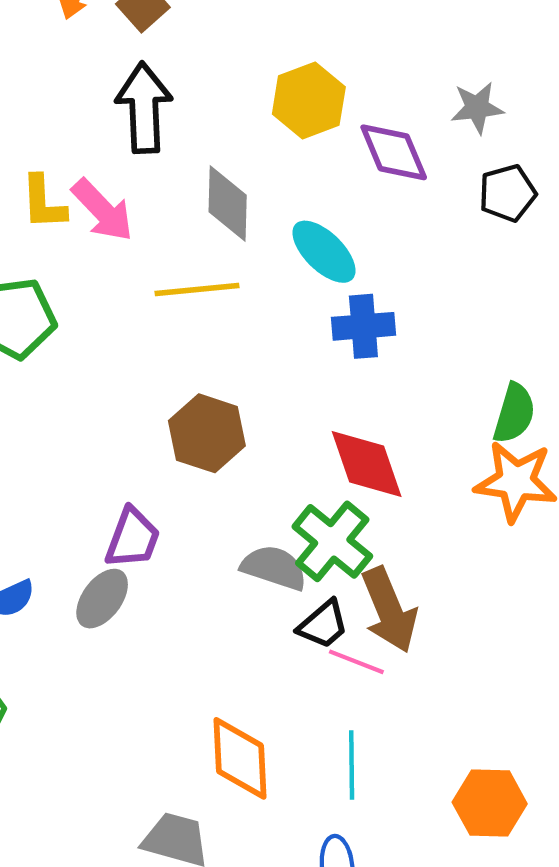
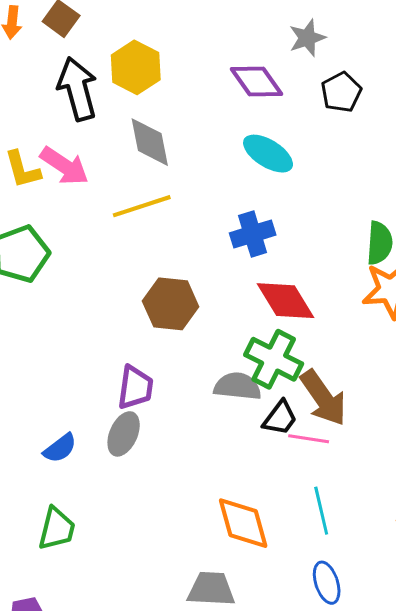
yellow hexagon: (309, 101) -> (136, 67), moved
cyan ellipse: (324, 252) -> (268, 154), moved
blue cross: (363, 326) -> (253, 234), moved

